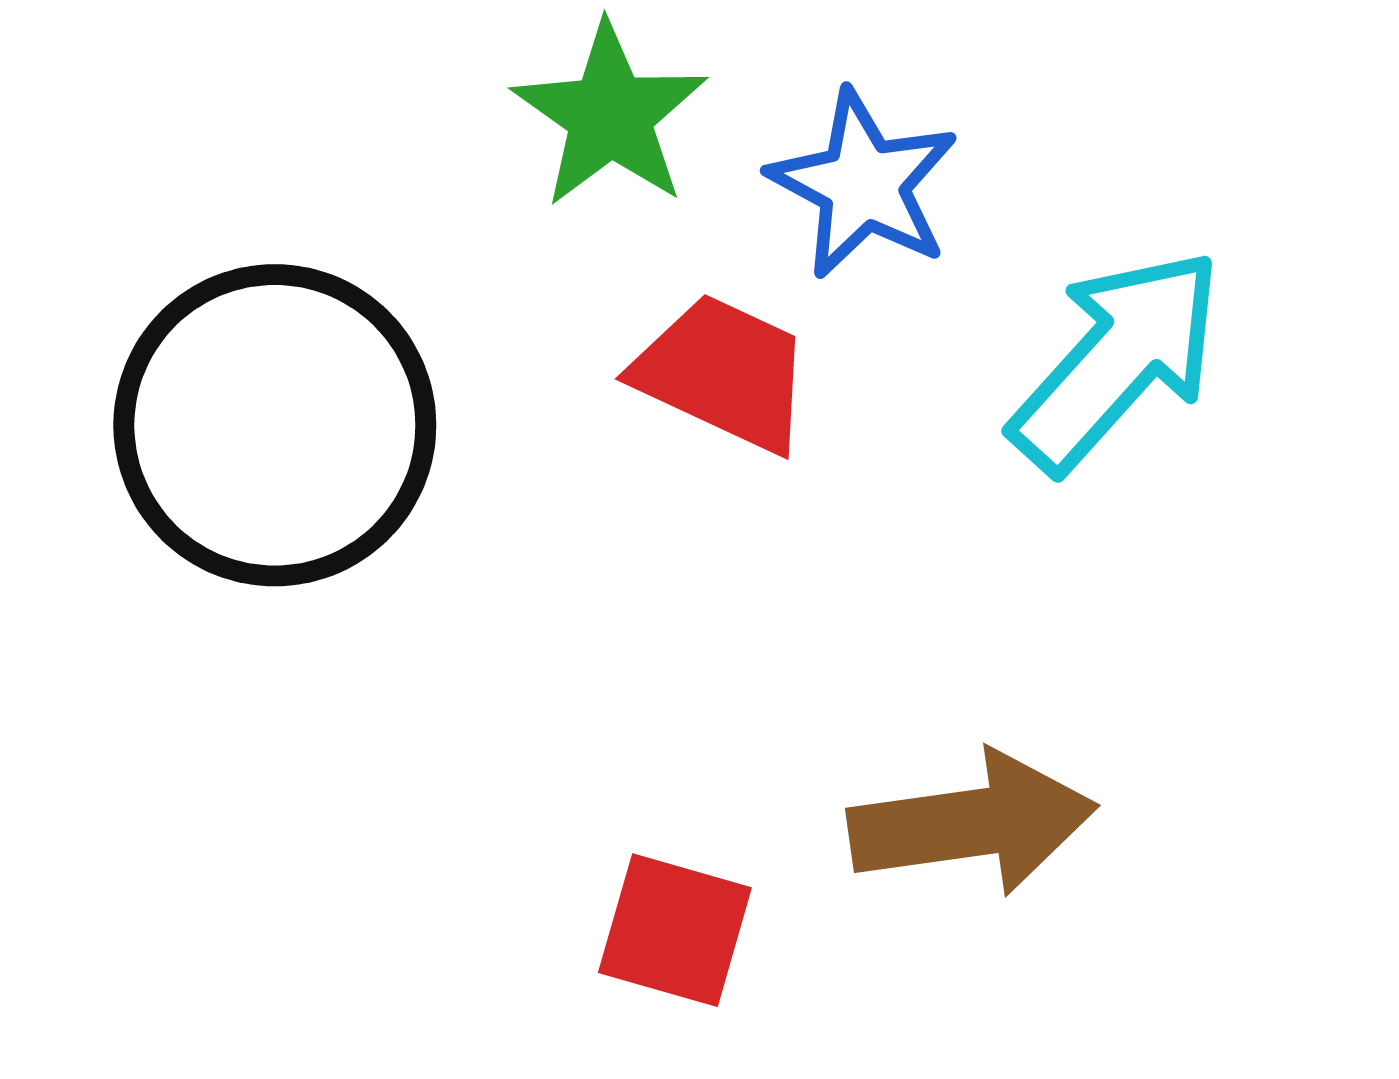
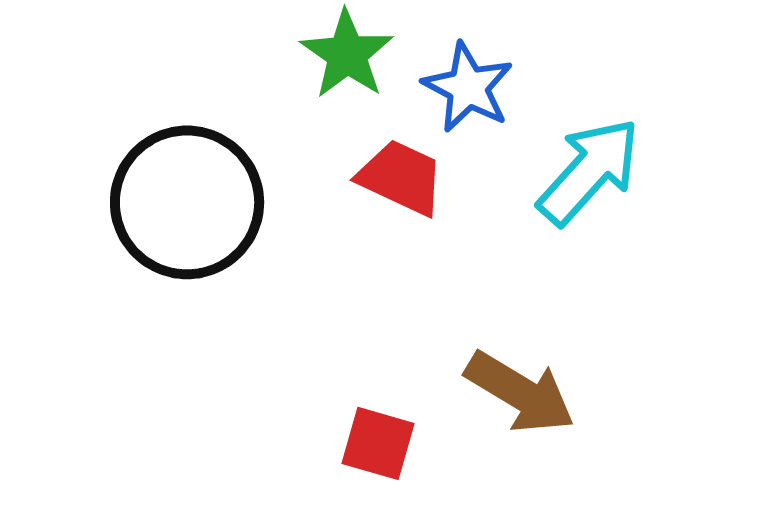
brown arrow: (972, 823) -> (520, 392), turned 39

